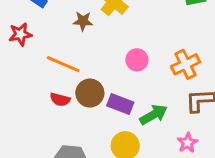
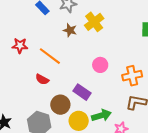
red star: (20, 34) -> (20, 46), moved
brown circle: (90, 93) -> (60, 105), moved
green arrow: (154, 115) -> (101, 115), moved

